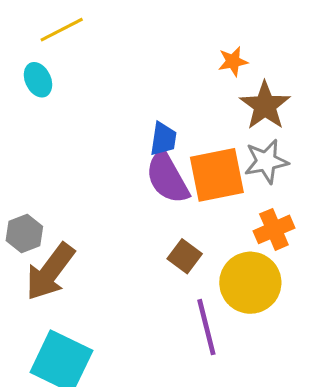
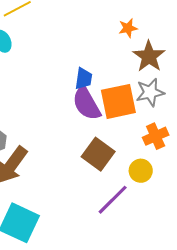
brown square: (185, 256) -> (98, 154), size x1.5
yellow circle: (250, 283) -> (141, 171), size x0.6
purple line: (206, 327) -> (113, 200), turned 60

